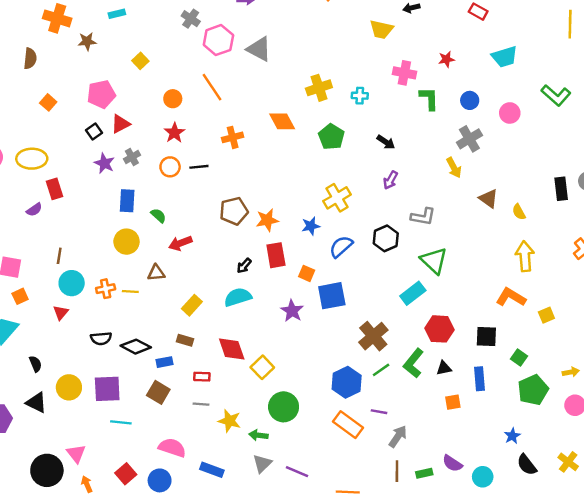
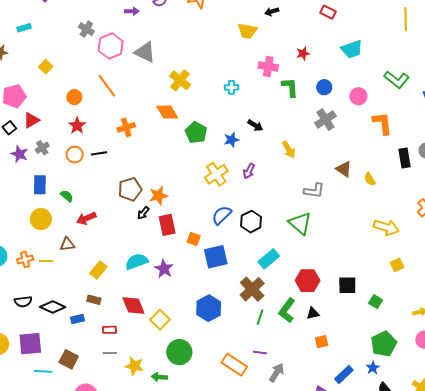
yellow cross: (319, 88) -> (180, 80), moved, turned -30
green pentagon: (331, 137) -> (196, 133), moved
yellow arrow: (454, 168) -> (289, 149), moved
purple arrow: (390, 180) -> (249, 171), moved
gray L-shape: (423, 217) -> (314, 191), moved
blue star: (311, 226) -> (231, 140), moved
black hexagon: (386, 238) -> (251, 222), moved
yellow arrow: (525, 256) -> (386, 227), moved, turned 115
black arrow: (244, 266) -> (143, 213), moved
cyan rectangle: (413, 293) -> (269, 259), moved
orange L-shape: (511, 297) -> (382, 123), moved, turned 55
purple star: (292, 311) -> (164, 269), moved
green line: (381, 370) -> (260, 317), turned -35
blue rectangle: (479, 379) -> (344, 374), moved, turned 54
blue hexagon: (347, 382) -> (209, 308), moved
green pentagon: (533, 390) -> (384, 344), moved
brown square: (158, 392) -> (69, 359), moved

